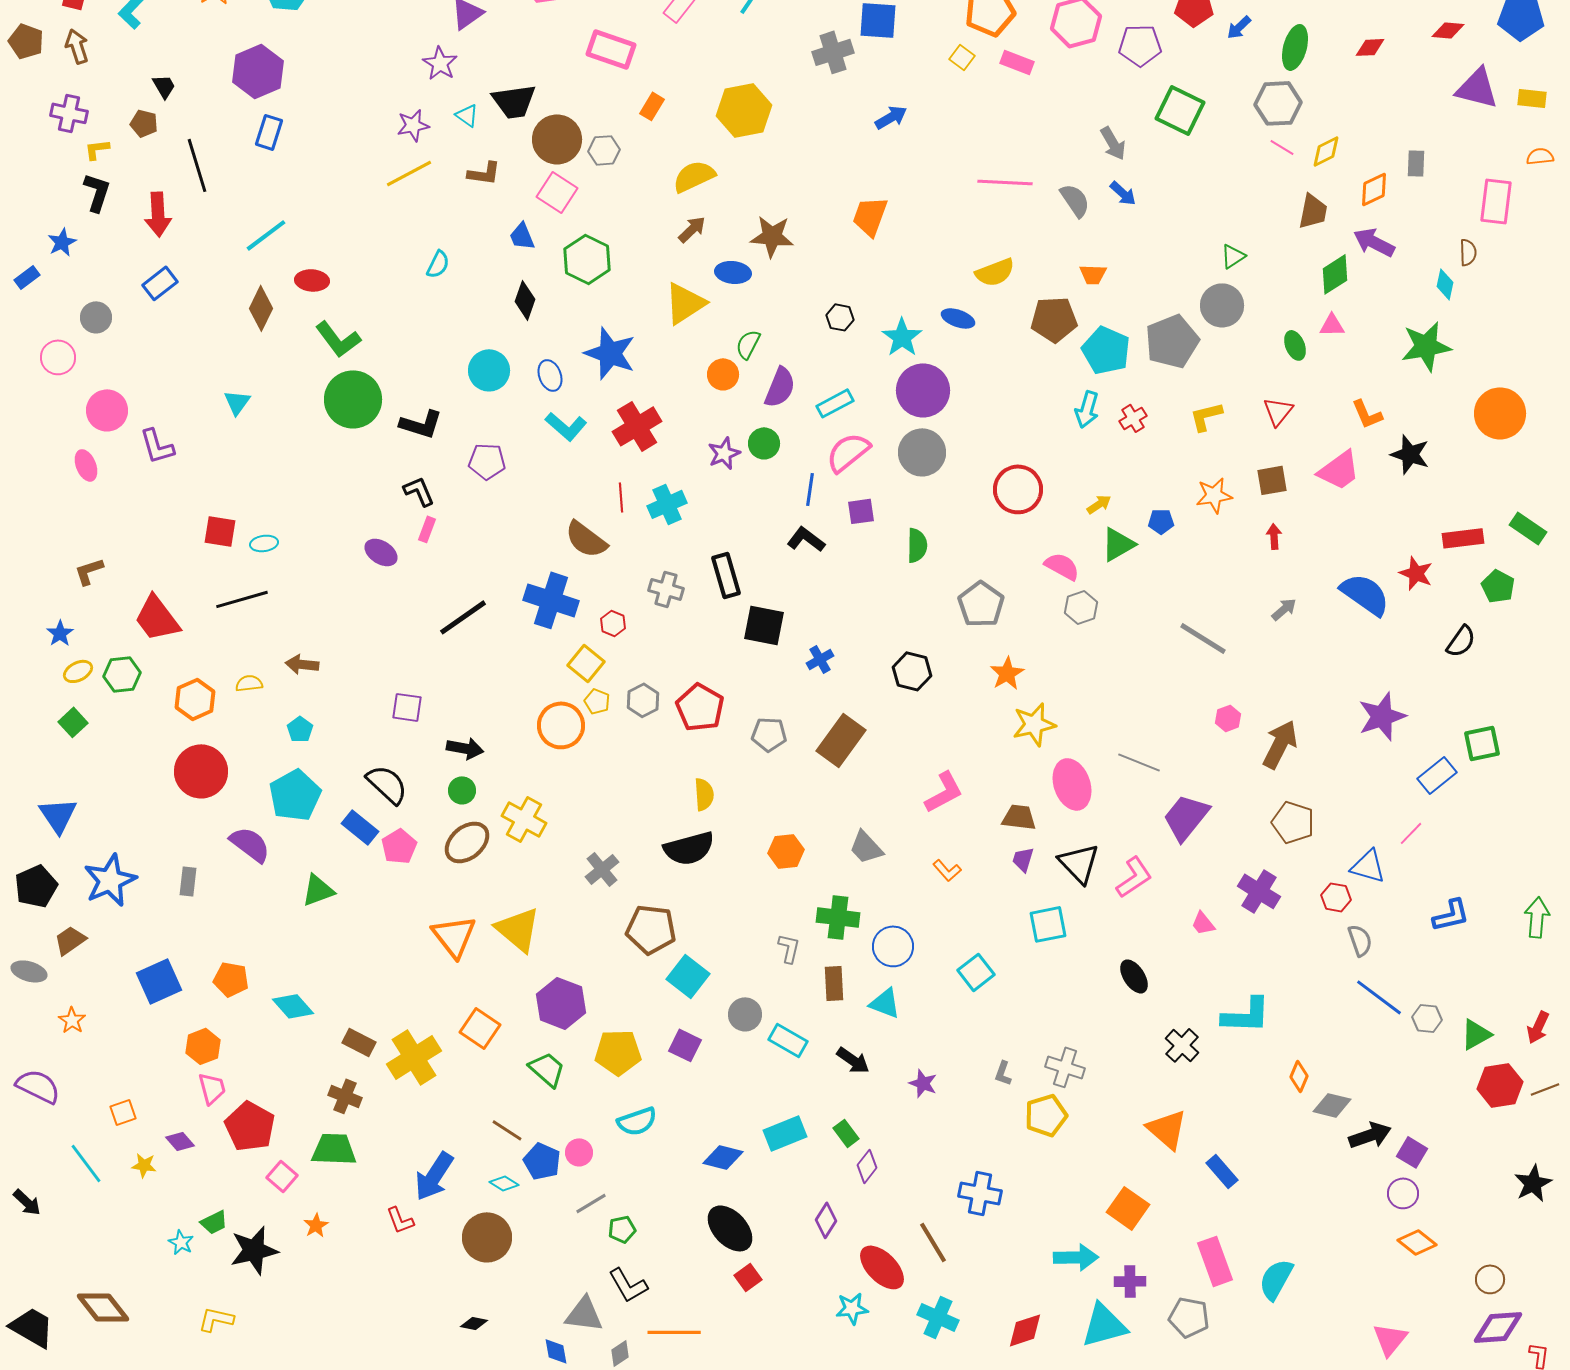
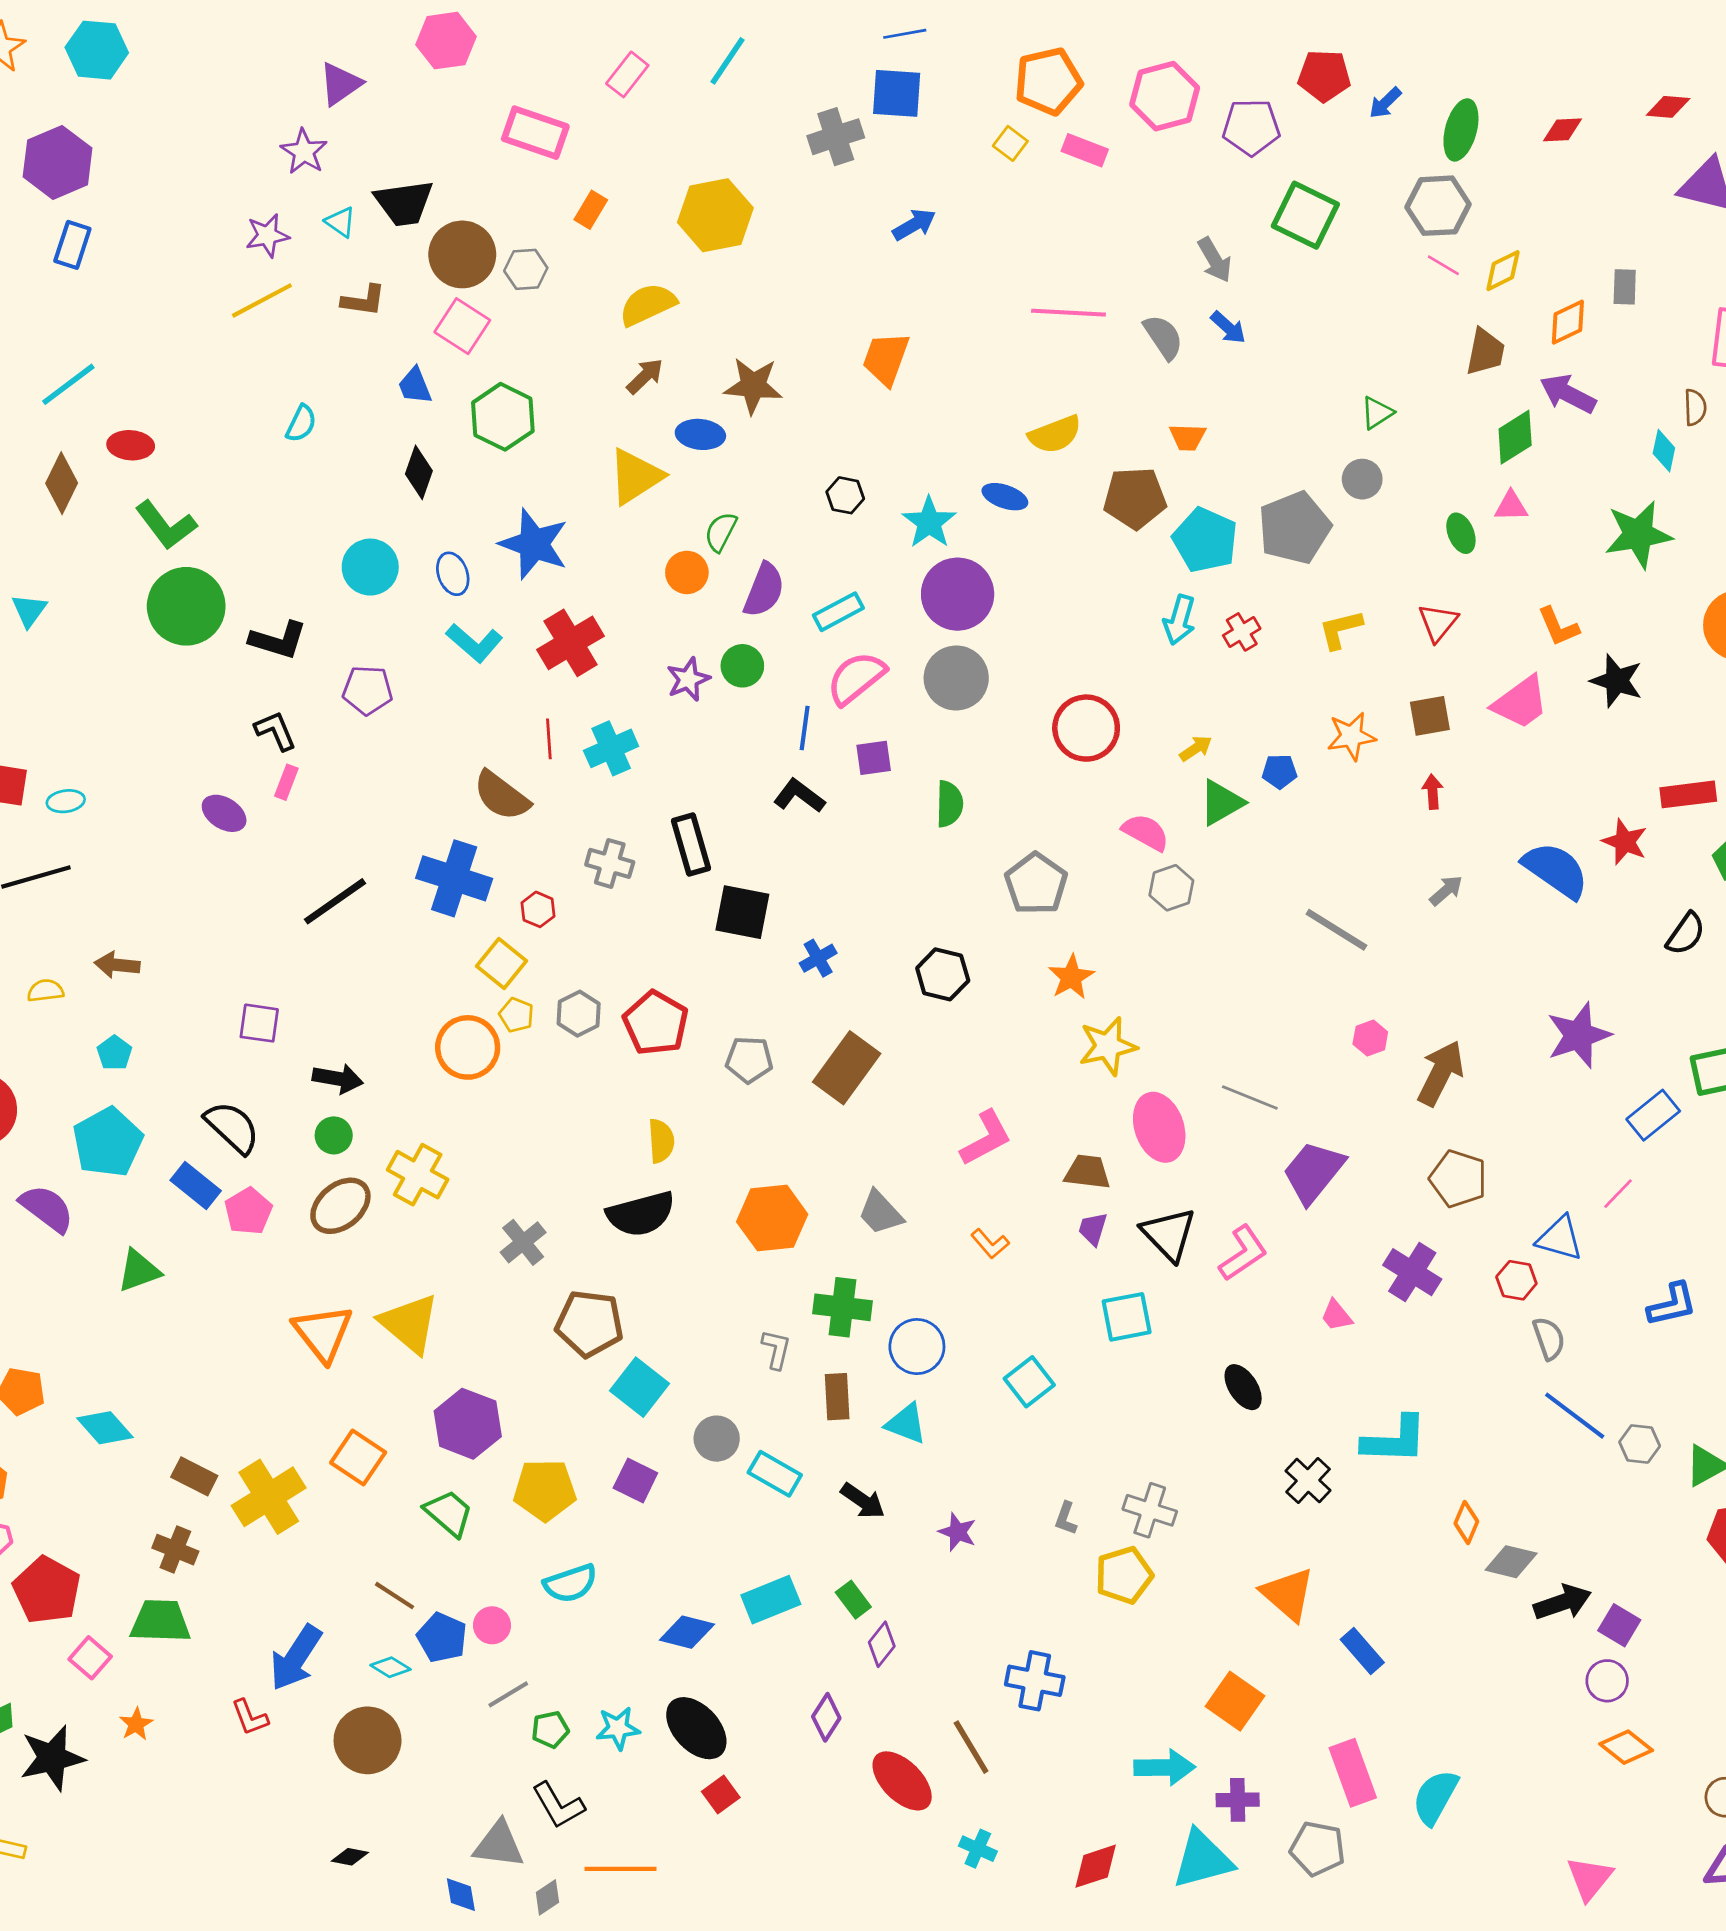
gray circle: (1222, 305) -> (1362, 479), size x0.7
orange hexagon: (786, 851) -> (772, 1218), size x1.4
cyan star: (852, 1308) -> (618, 1728), moved
cyan cross: (938, 1317) -> (978, 1849), size x0.7

